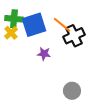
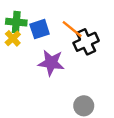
blue square: (34, 25) -> (40, 29), size x0.7
purple star: (44, 54) -> (51, 63), size x1.6

